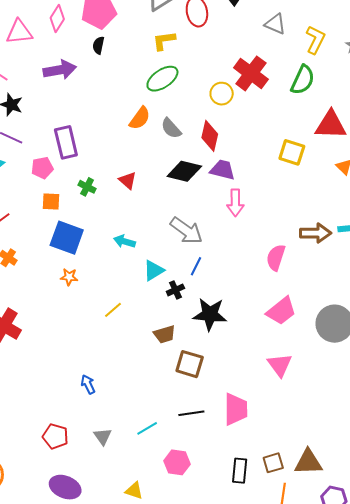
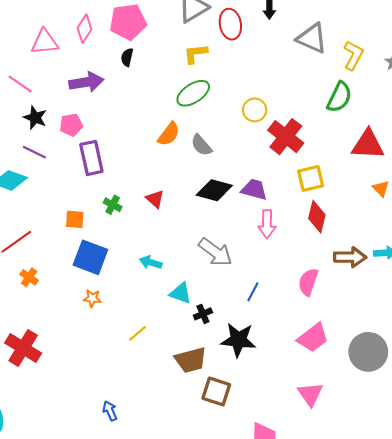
gray triangle: (275, 24) -> (312, 38), size x1.4
red cross: (251, 73) -> (286, 137), moved
red diamond: (210, 136) -> (317, 217), moved
yellow square: (292, 152) -> (311, 178), moved, turned -32
pink pentagon: (42, 168) -> (71, 125), moved
blue line: (196, 266) -> (253, 292), moved
cyan triangle: (154, 270) -> (181, 293), turned 50
brown trapezoid: (164, 334) -> (191, 360), size x1.4

